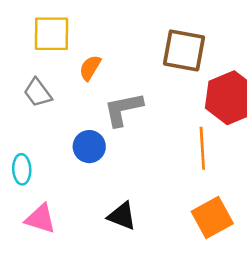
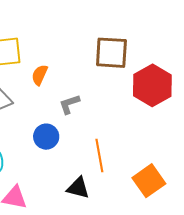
gray L-shape: (123, 109) -> (69, 104), size x0.7
orange line: (202, 148) -> (99, 156), moved

